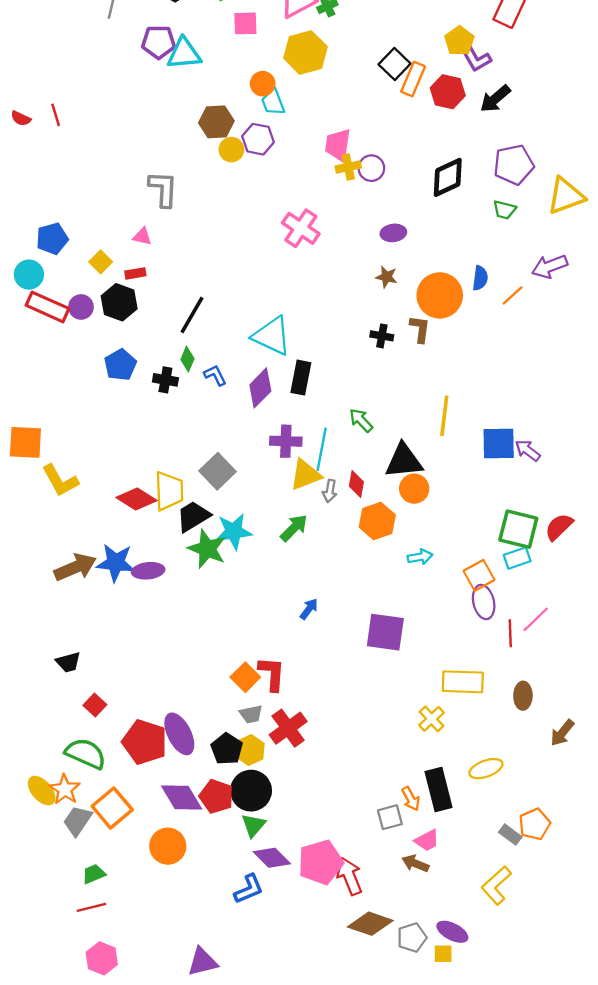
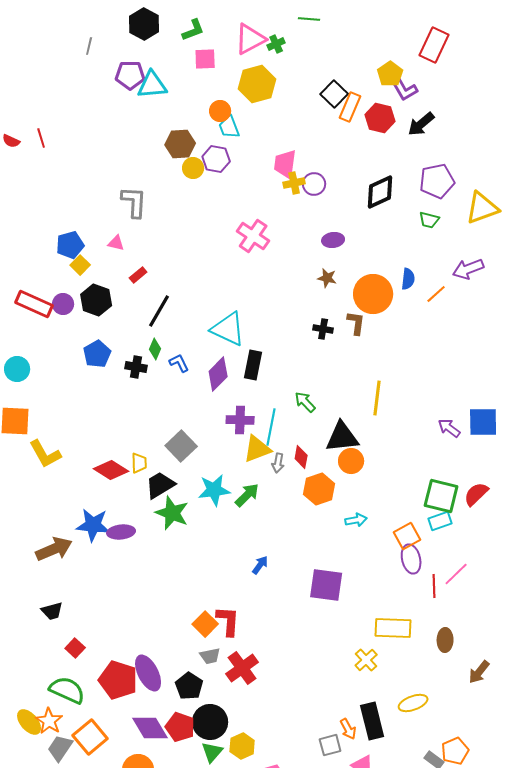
blue pentagon: (52, 239) -> (70, 245), moved
red rectangle: (135, 273) -> (138, 275), moved, turned -30
cyan circle: (29, 275) -> (17, 369), moved
blue square: (499, 443) -> (483, 422), moved
yellow trapezoid: (169, 491) -> (139, 463), size x0.6
cyan star: (234, 531) -> (214, 490), moved
brown arrow: (75, 567) -> (54, 549), moved
yellow hexagon: (250, 750) -> (242, 746), moved

